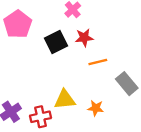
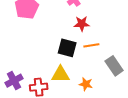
black square: (56, 42) -> (67, 48), moved, turned 36

